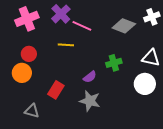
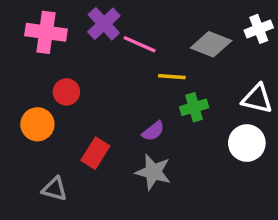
pink cross: (27, 19) -> (46, 32), turned 30
yellow line: (66, 45) -> (172, 77), moved
red circle: (29, 54) -> (66, 92), moved

